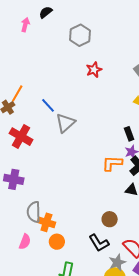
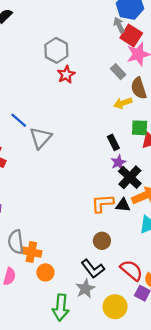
gray hexagon: (80, 35) -> (56, 50), moved
orange L-shape: (112, 163) -> (102, 203), moved
gray star: (117, 262) -> (85, 289), moved

